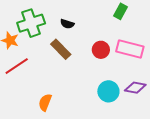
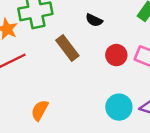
black semicircle: (67, 24) -> (94, 20), moved

